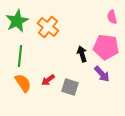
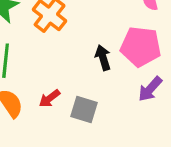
purple arrow: (102, 74) -> (150, 89), moved, turned 84

